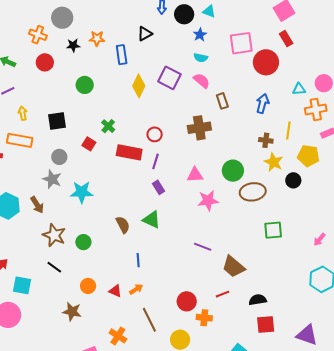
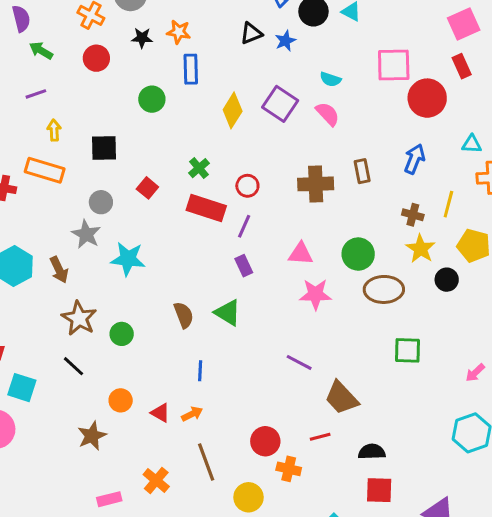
blue star: (200, 35) -> (285, 41), moved
blue rectangle: (122, 55) -> (191, 69), moved
brown rectangle: (222, 101) -> (362, 171), moved
green cross: (108, 126) -> (199, 168), moved
brown star: (72, 312) -> (92, 436), turned 30

